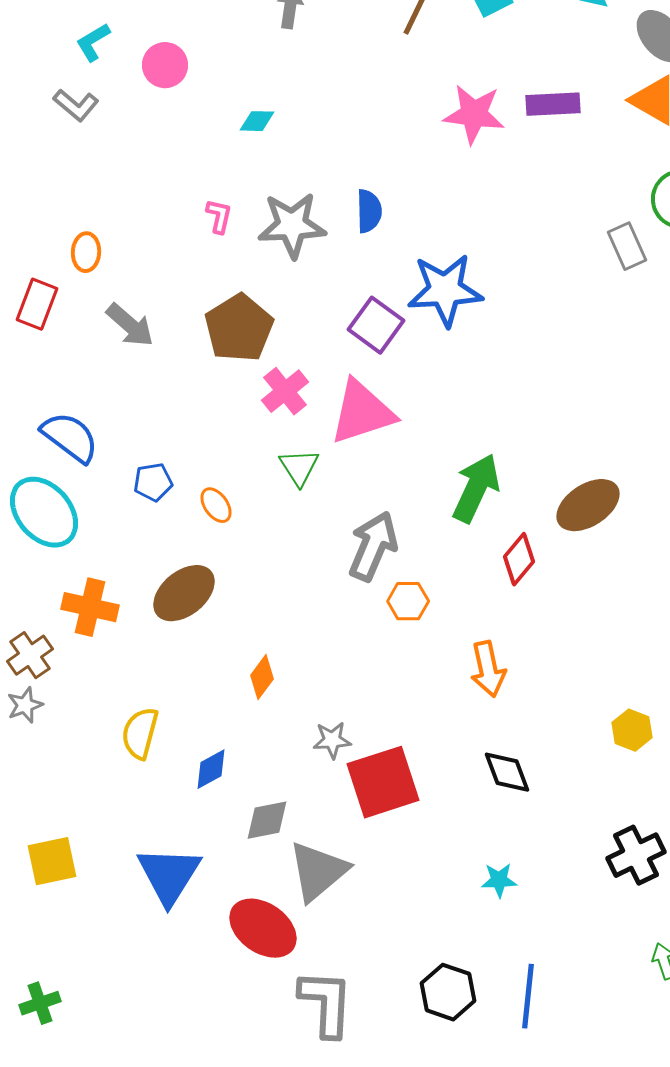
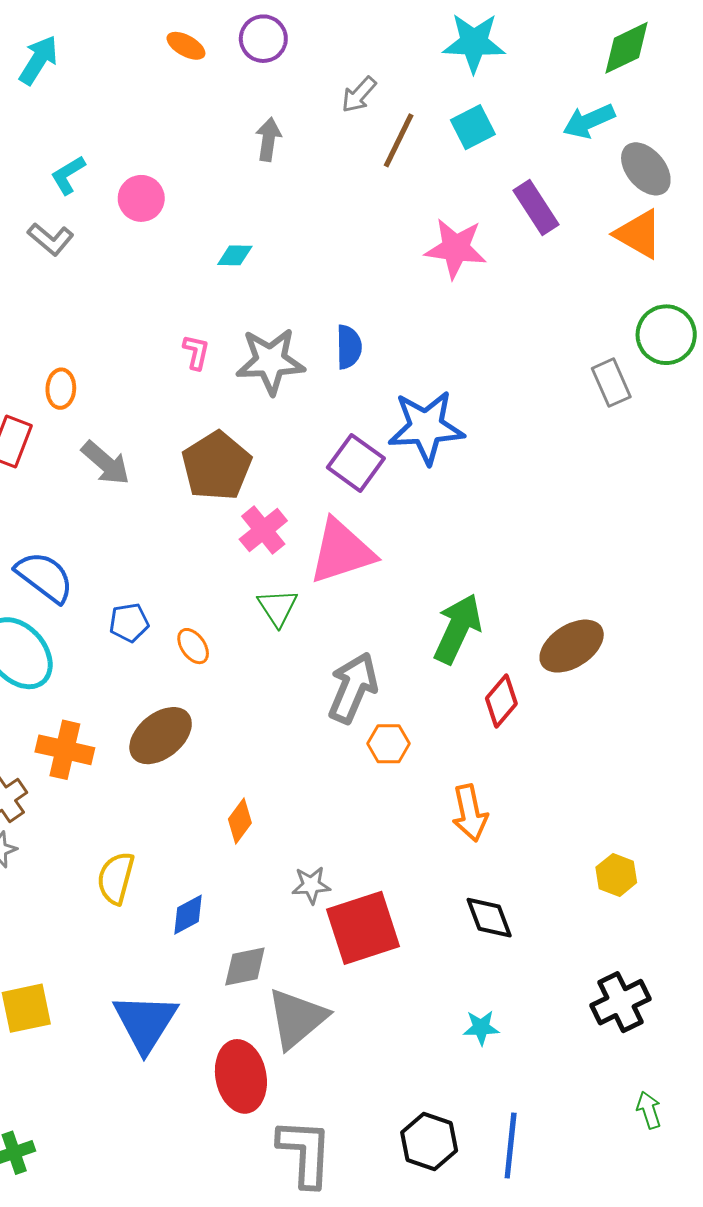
purple rectangle: (553, 104) -> (536, 208), moved, turned 60
red ellipse: (263, 928) -> (241, 1076), turned 44

